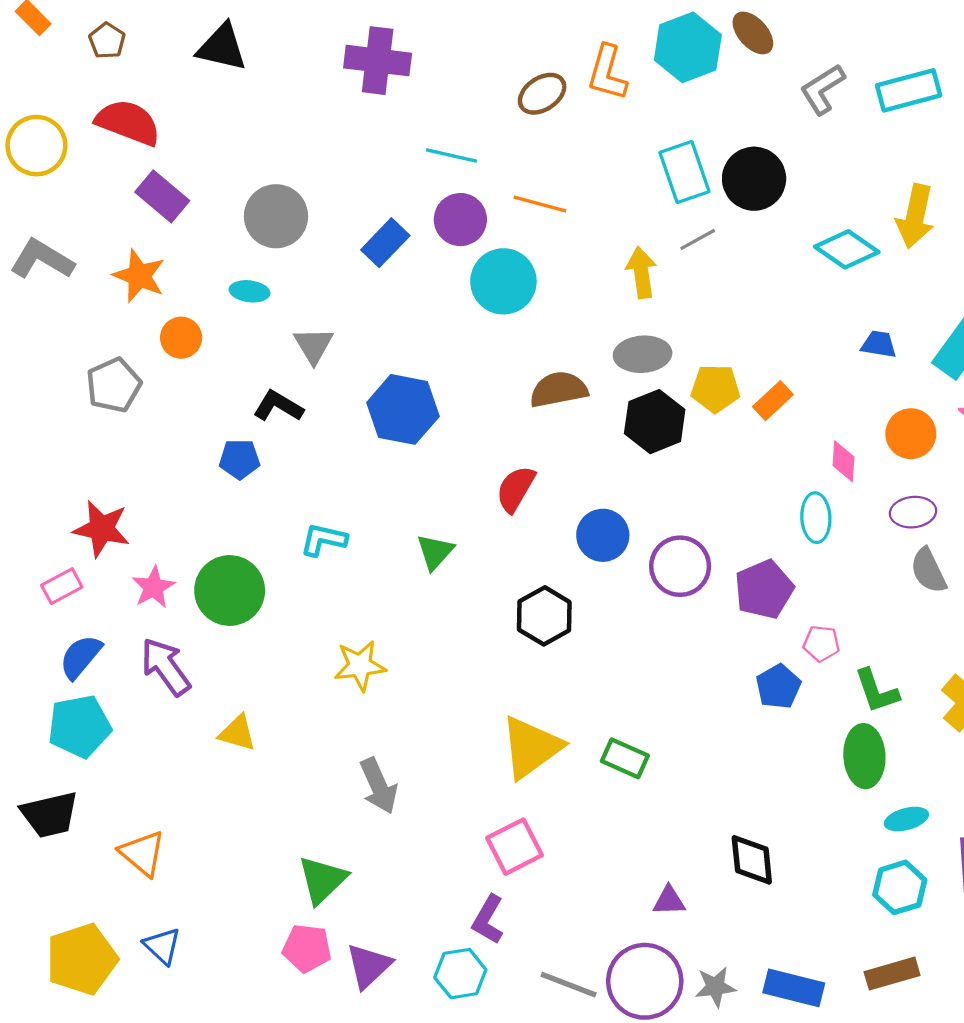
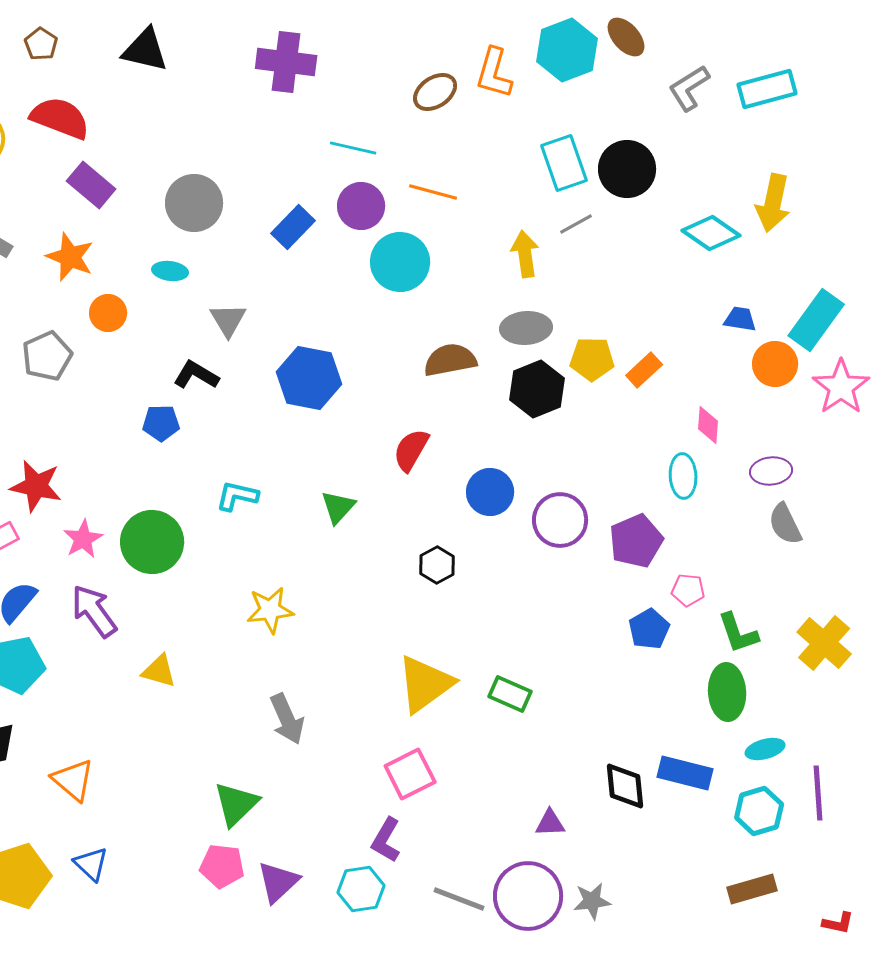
orange circle: (911, 434) -> (775, 364), moved
black hexagon: (544, 616) -> (437, 565), size x0.7
blue rectangle: (794, 988) -> (685, 773), moved

